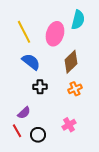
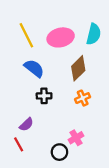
cyan semicircle: (78, 20) -> (94, 34), moved
pink ellipse: (55, 34) -> (61, 37), turned 60
black circle: (38, 135) -> (59, 152), moved

